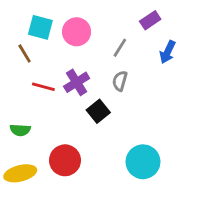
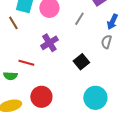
gray semicircle: (120, 81) -> (106, 42), moved
red line: (43, 87) -> (26, 63), moved
black square: (98, 111) -> (81, 62), moved

